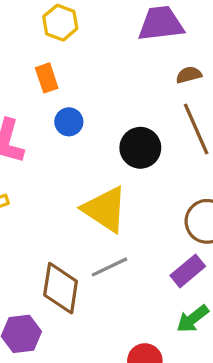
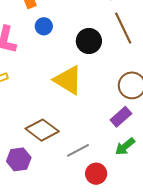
gray line: (110, 267) -> (78, 150), moved
brown diamond: (61, 288) -> (42, 130), turned -60

